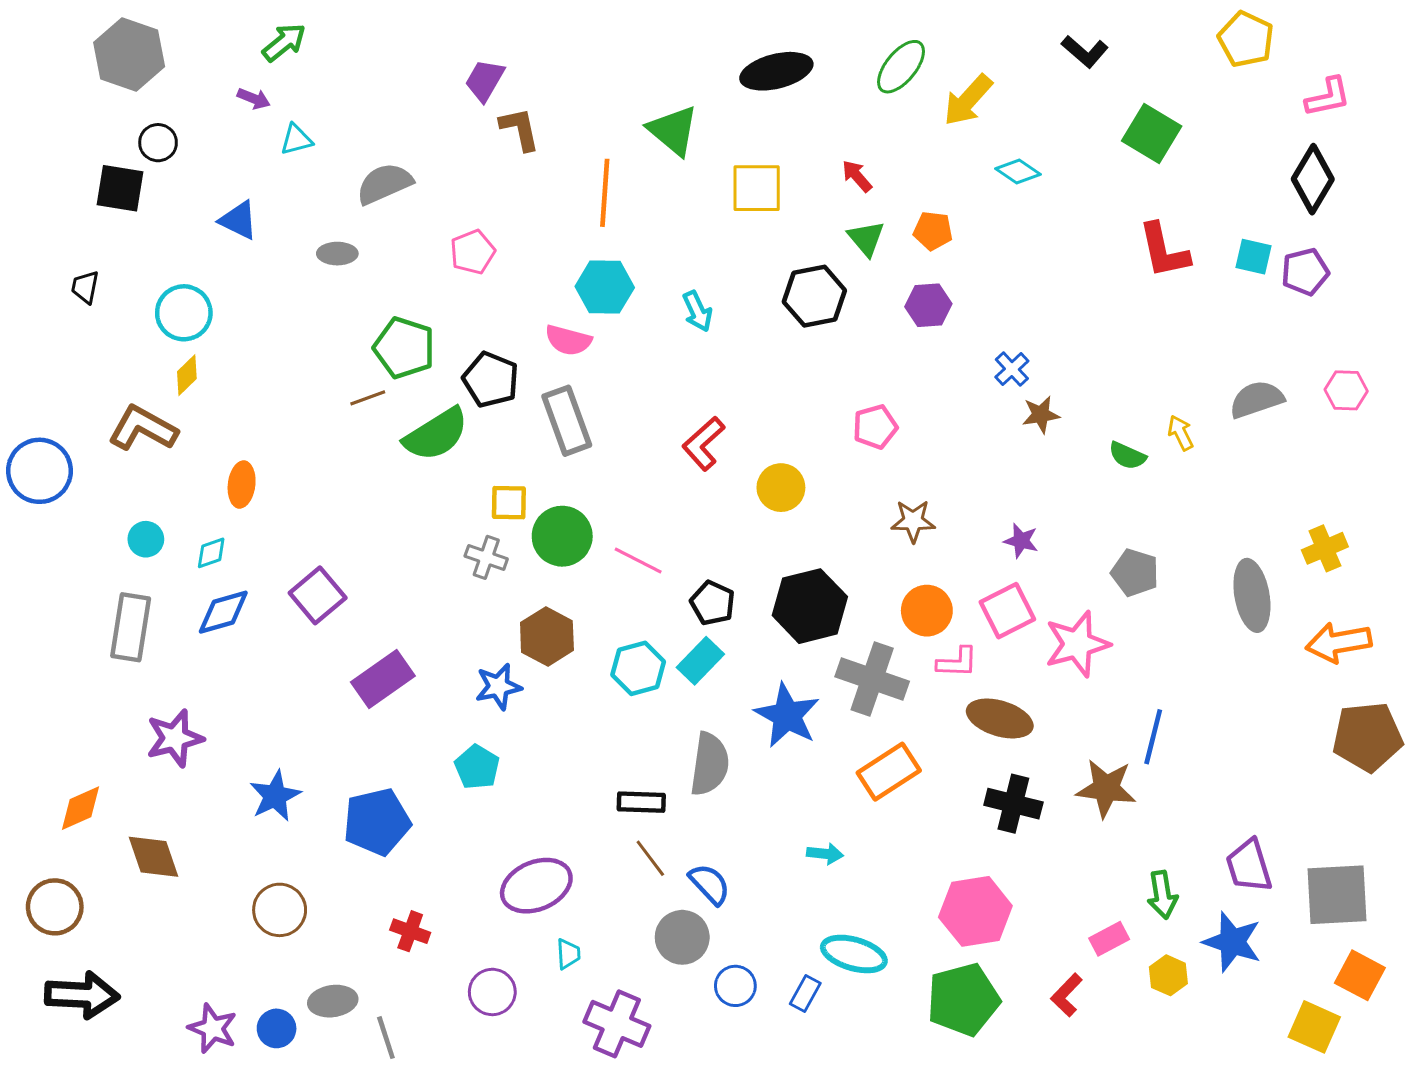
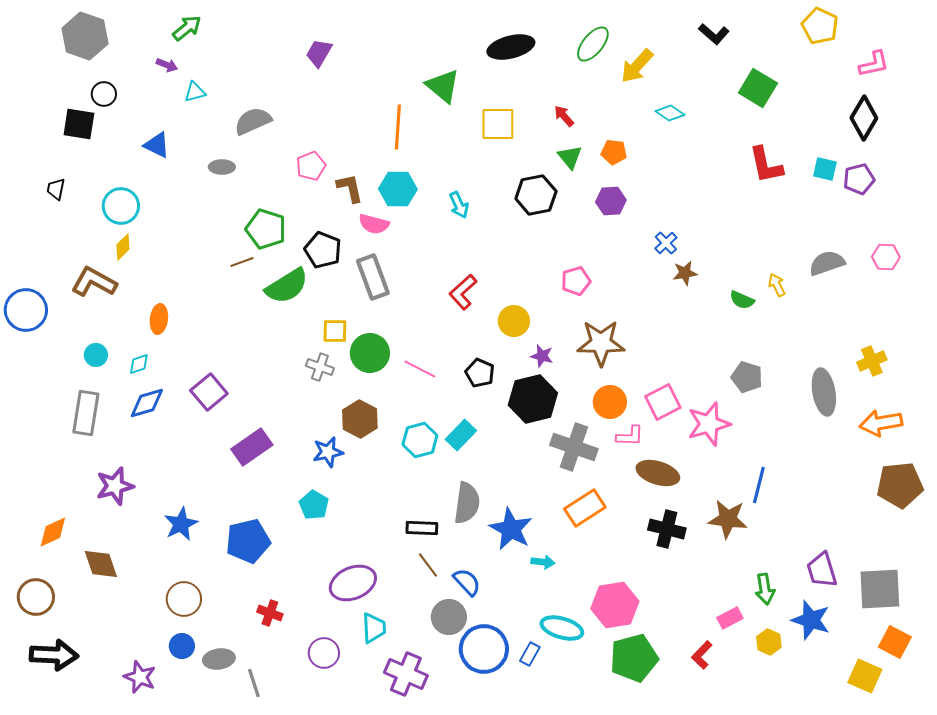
brown L-shape: (520, 129) -> (350, 188), moved
brown star: (913, 521) -> (601, 343), size x1.6
purple star: (1021, 541) -> (542, 356), moved
black pentagon: (713, 603) -> (480, 373), moved
blue star: (787, 715) -> (511, 529), moved
pink hexagon: (975, 911) -> (615, 605), moved
cyan trapezoid: (568, 954) -> (374, 628), size x1.5
blue circle: (735, 986) -> (484, 649), size x1.8
blue circle: (277, 1028) -> (182, 646), moved

